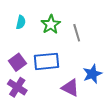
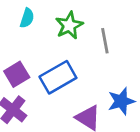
blue rectangle: (46, 61) -> (58, 77), turned -30

